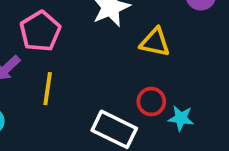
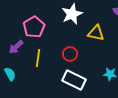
red circle: (151, 102) -> (70, 54), moved

